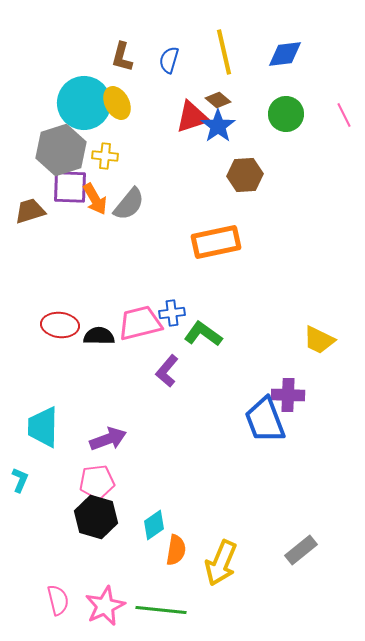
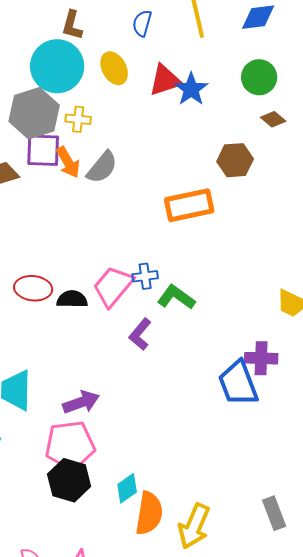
brown L-shape: (122, 57) -> (72, 25), moved
brown diamond: (218, 100) -> (273, 119), moved
yellow ellipse: (117, 103) -> (114, 68), moved
brown hexagon: (245, 175) -> (235, 160), moved
pink trapezoid: (140, 323) -> (113, 286), turned -36
pink pentagon: (97, 482) -> (70, 445), size x1.4
orange semicircle: (176, 550) -> (149, 513), size x1.4
gray rectangle: (301, 550) -> (274, 513), turned -72

